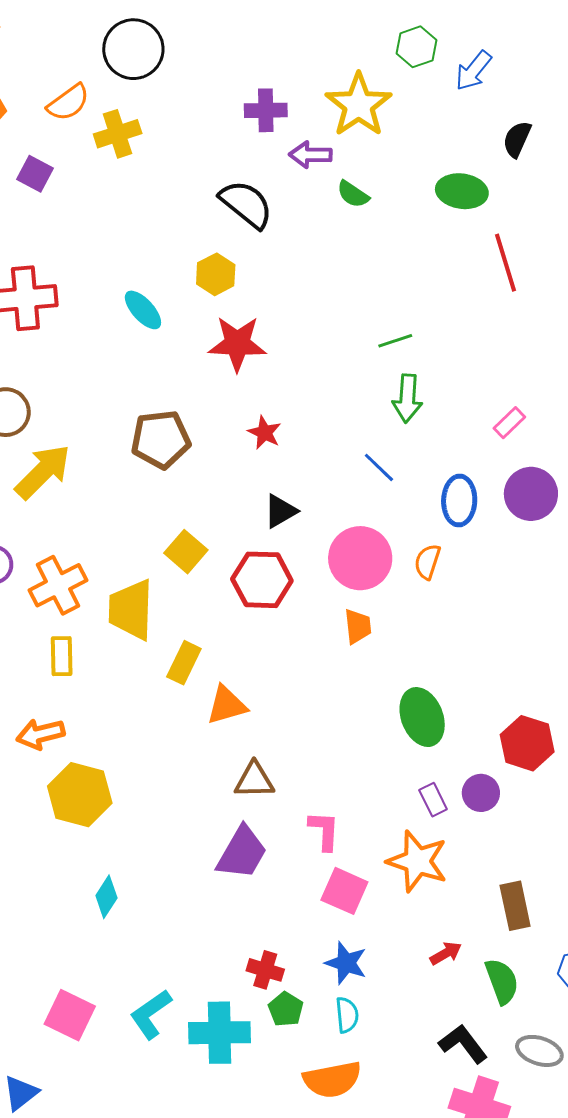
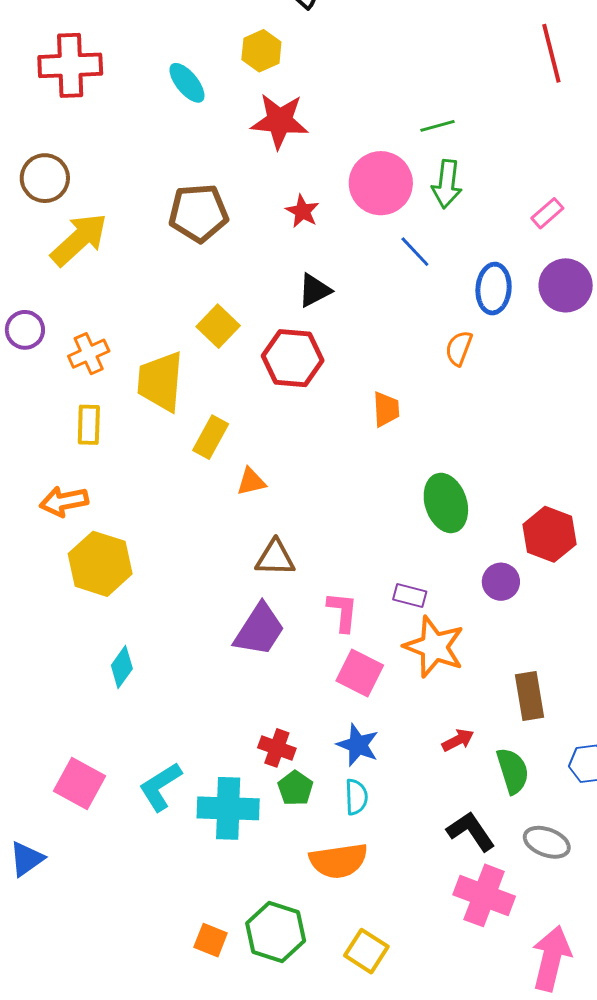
pink circle: (360, 558) -> (381, 183), moved
orange cross: (58, 585) -> (89, 354), size x0.7
orange triangle: (227, 705) -> (251, 482), size x0.7
purple rectangle: (433, 800) -> (410, 596), moved, turned -52

